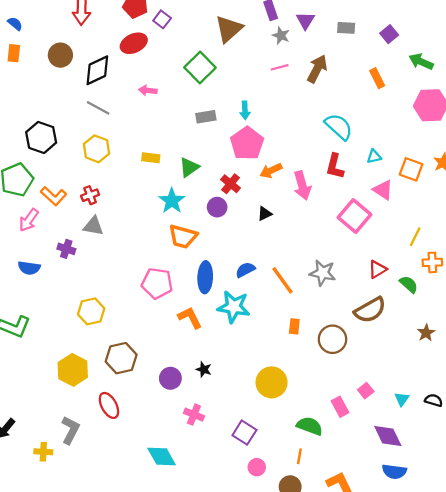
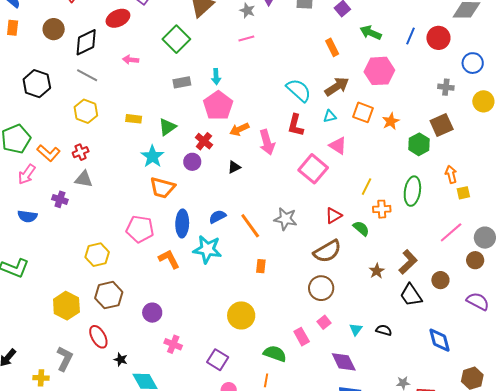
brown arrow: (317, 69) -> (337, 87), moved, turned 30
black hexagon: (41, 137) -> (37, 84), moved
orange square: (411, 169) -> (363, 112), moved
yellow hexagon: (91, 311) -> (97, 255), moved
brown circle: (332, 339) -> (321, 288), moved
black star: (204, 369) -> (121, 360), moved

